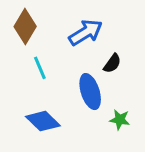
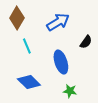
black semicircle: (112, 63) -> (86, 42), moved
green star: (120, 120) -> (70, 91), moved

